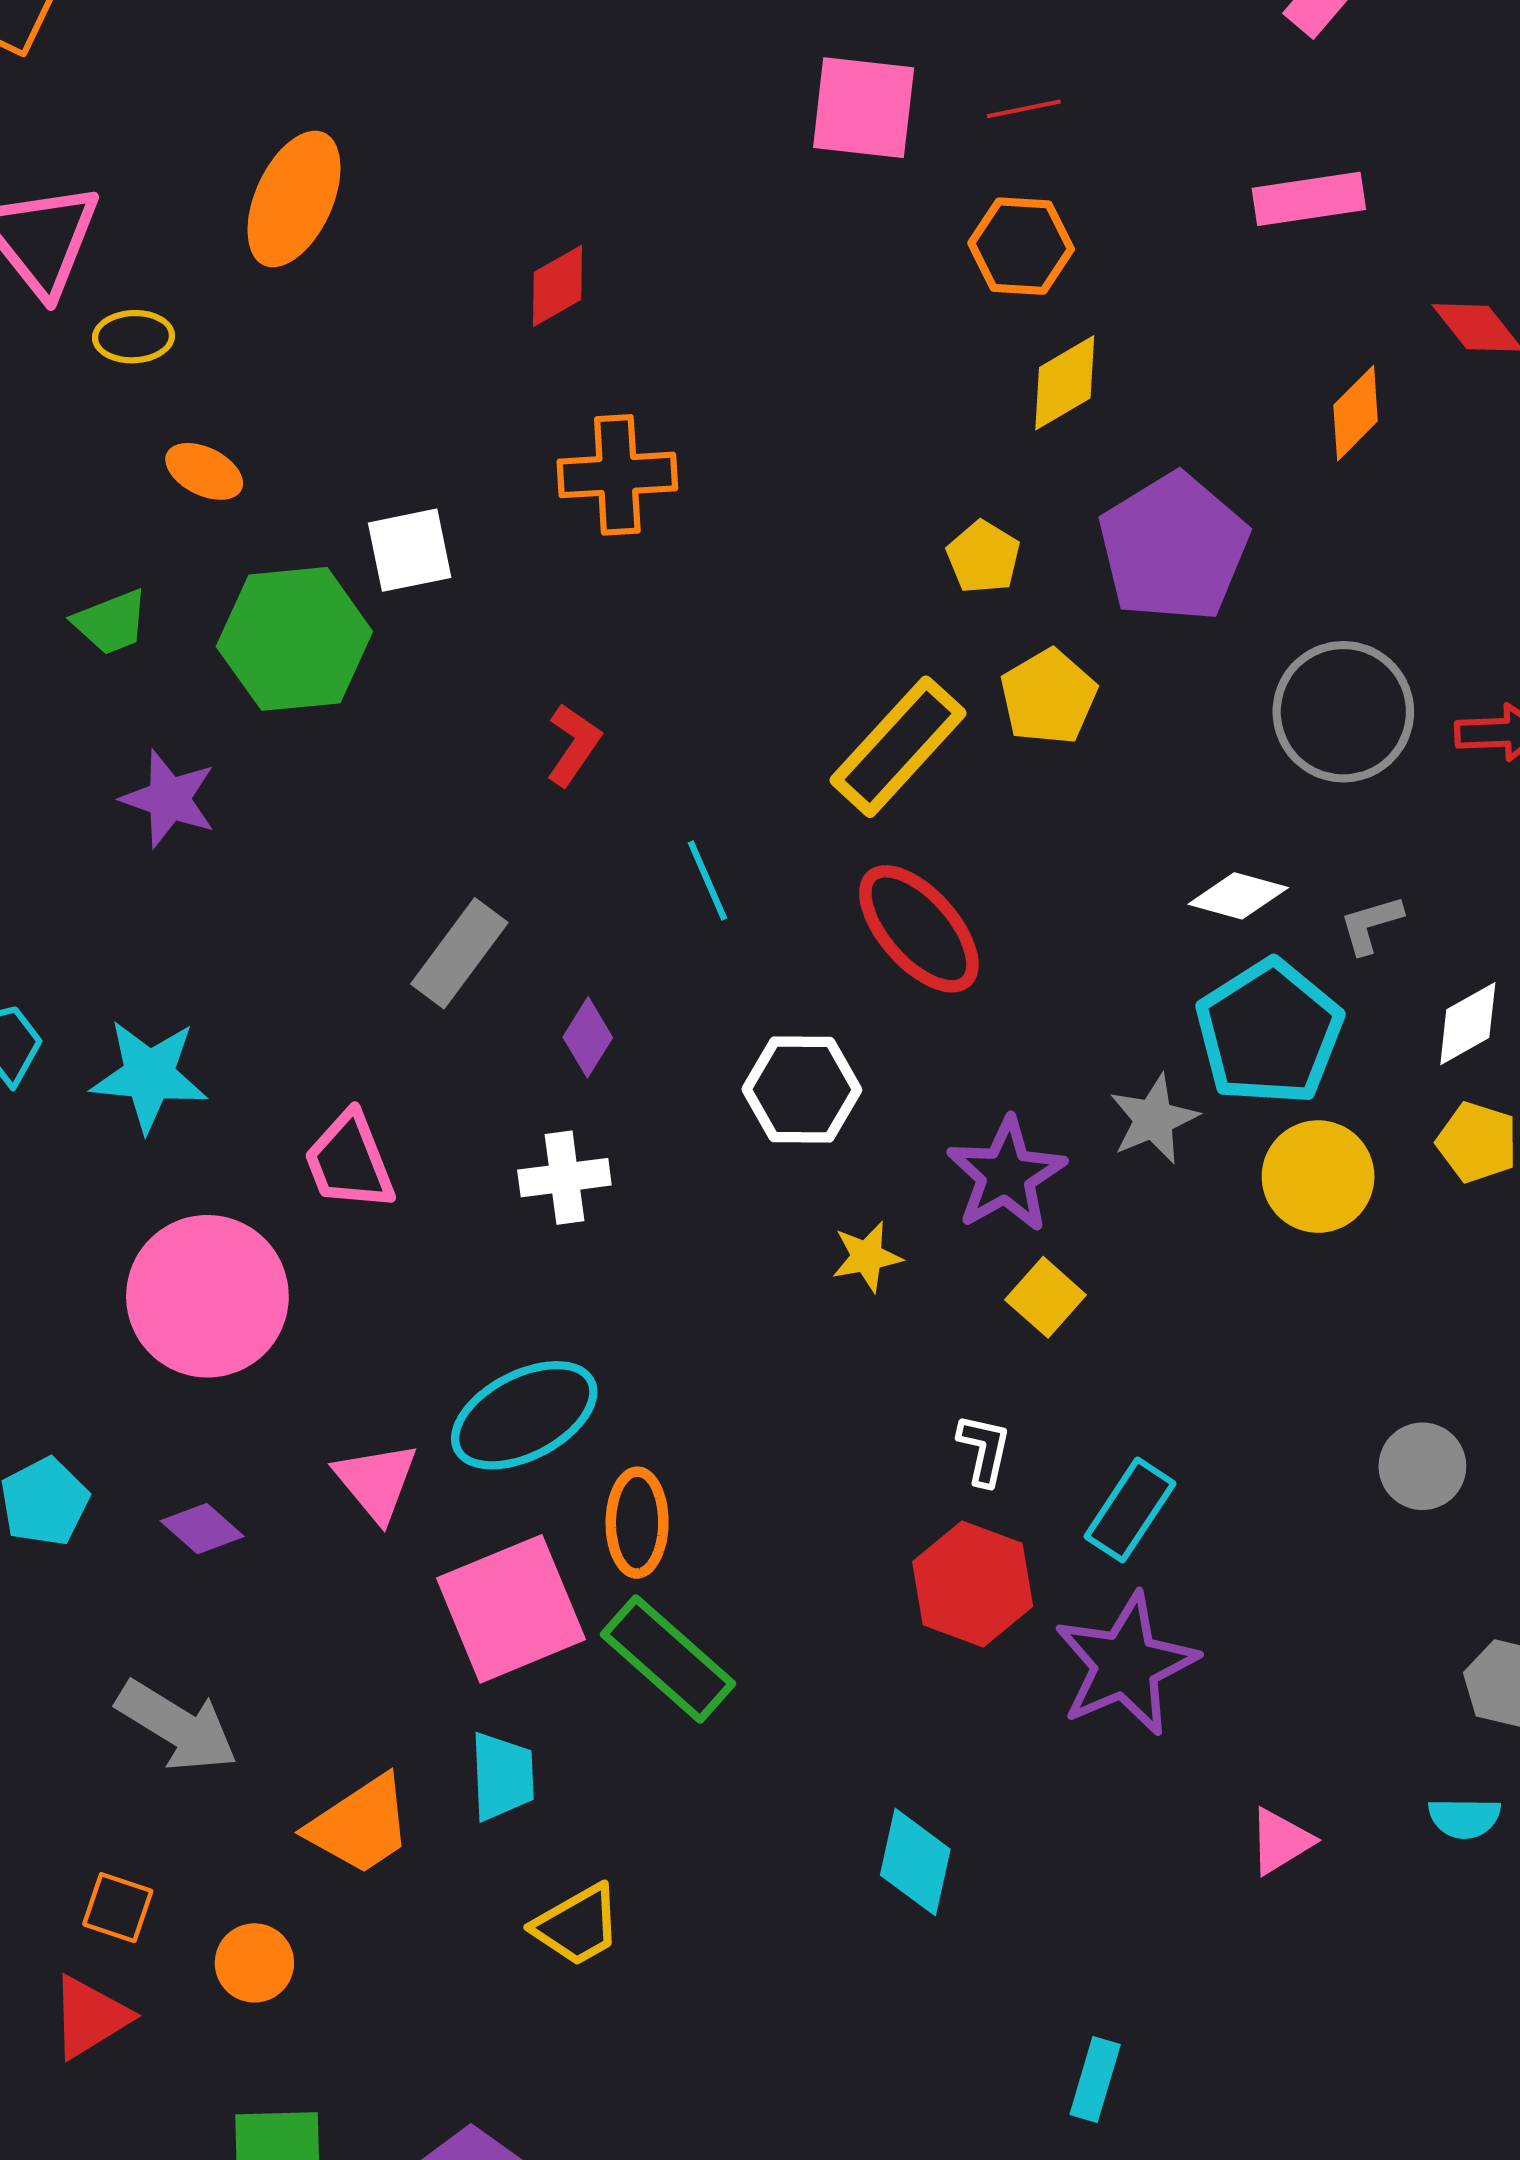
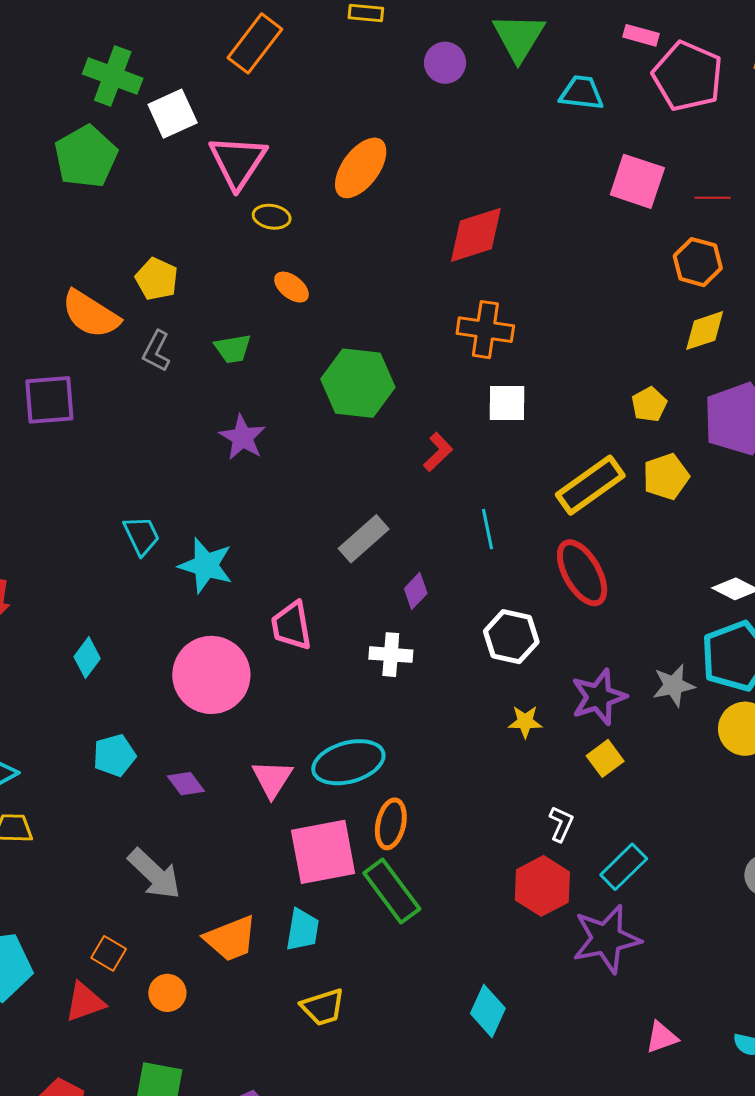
red diamond: (558, 286) -> (476, 235), size x1.6
white square: (410, 550) -> (507, 403), moved
green hexagon: (294, 639) -> (358, 383), moved

